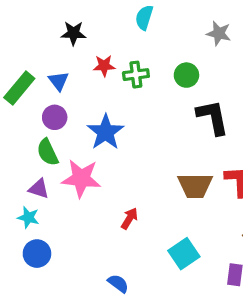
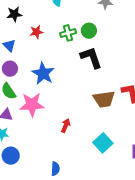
green cross: (136, 75) -> (68, 33), moved
black L-shape: (213, 117) -> (91, 58), moved
blue semicircle: (118, 283) -> (55, 169), moved, turned 64

